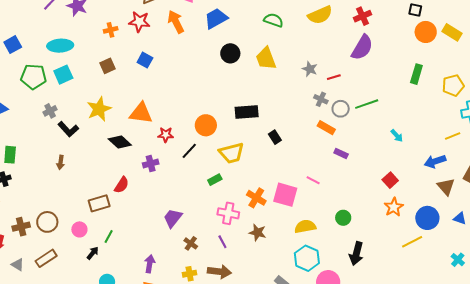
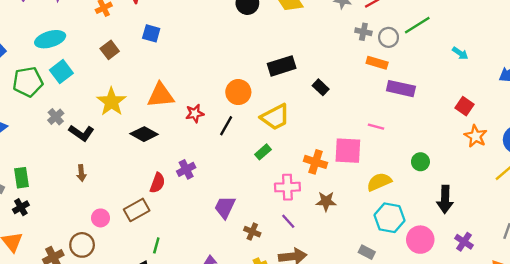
purple rectangle: (341, 153) -> (401, 89), size x1.6
purple cross: (151, 164) -> (186, 169), moved
pink circle: (79, 229) -> (101, 218), moved

